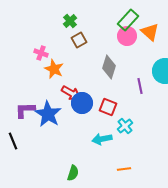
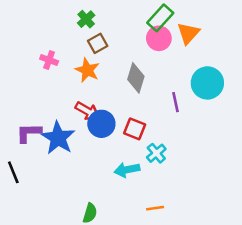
orange triangle: (150, 32) -> (188, 33), turned 30
orange star: (54, 69) -> (87, 70), moved

